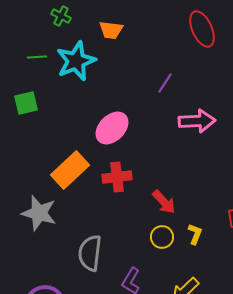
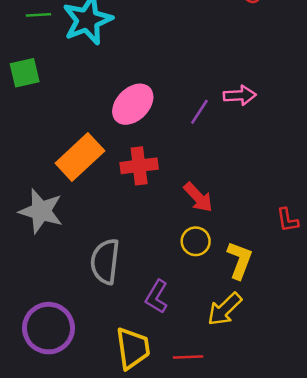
purple line: (165, 83) -> (199, 112), moved
pink arrow: (197, 121) -> (240, 95), size x0.7
yellow L-shape: (195, 234) -> (240, 260), moved, size x1.4

